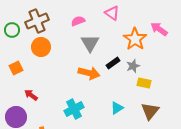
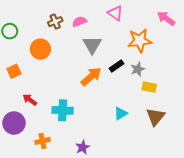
brown cross: (37, 21) -> (55, 22), moved, size x0.6
pink arrow: (159, 29) -> (166, 18), moved
orange star: (135, 39) -> (140, 41), turned 30
orange arrow: (89, 73) -> (91, 77), turned -55
cyan cross: (74, 109) -> (63, 110), moved, turned 30

